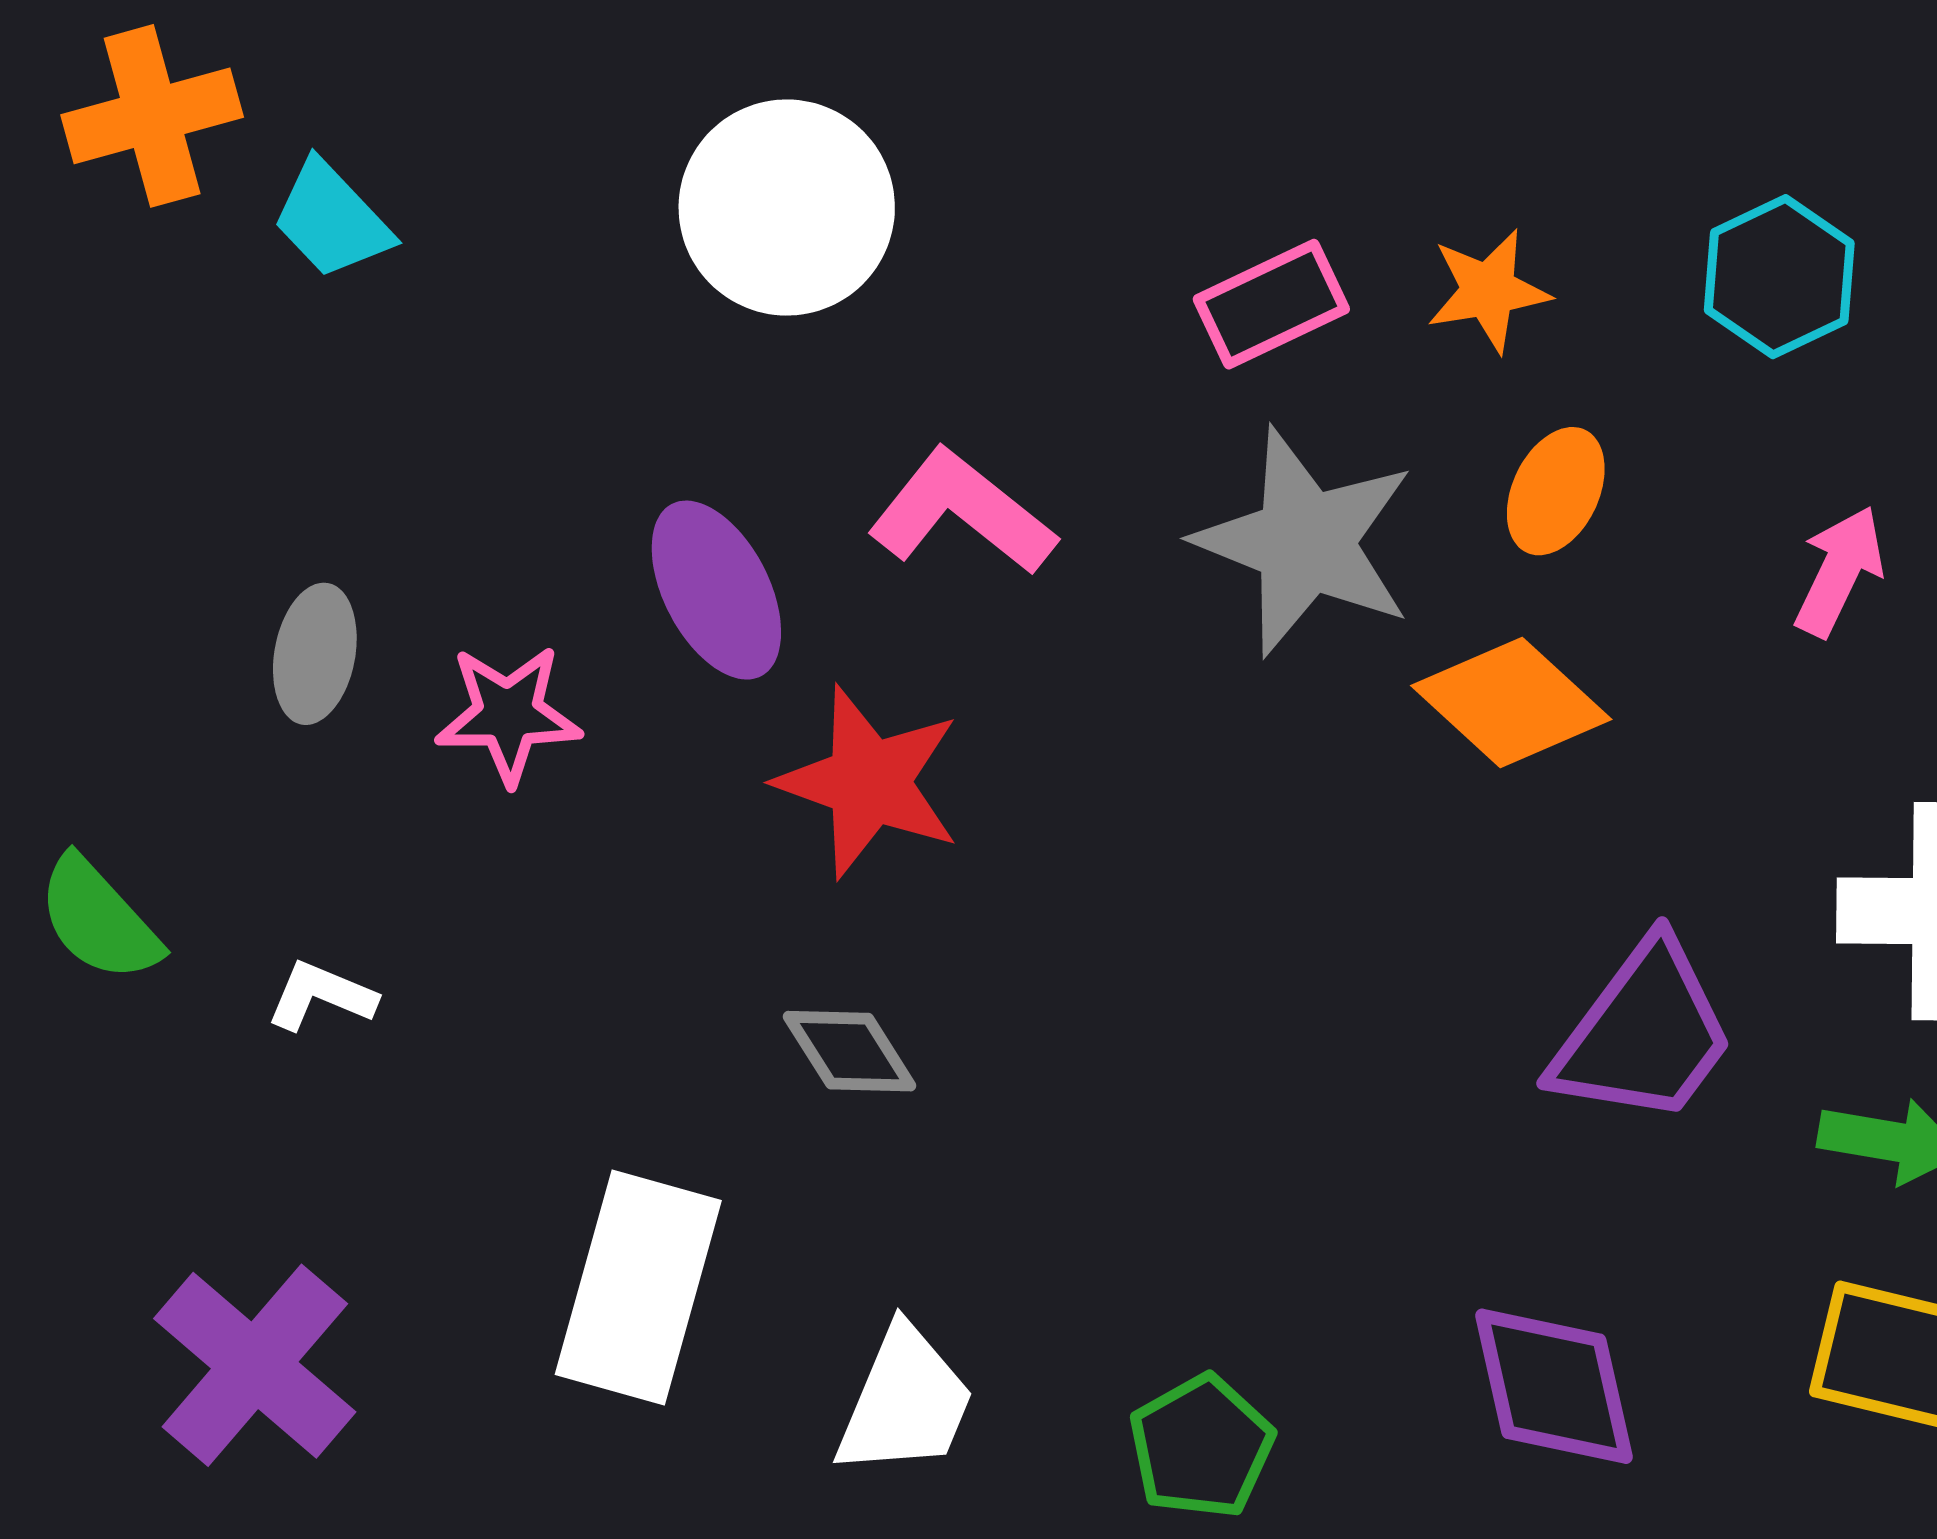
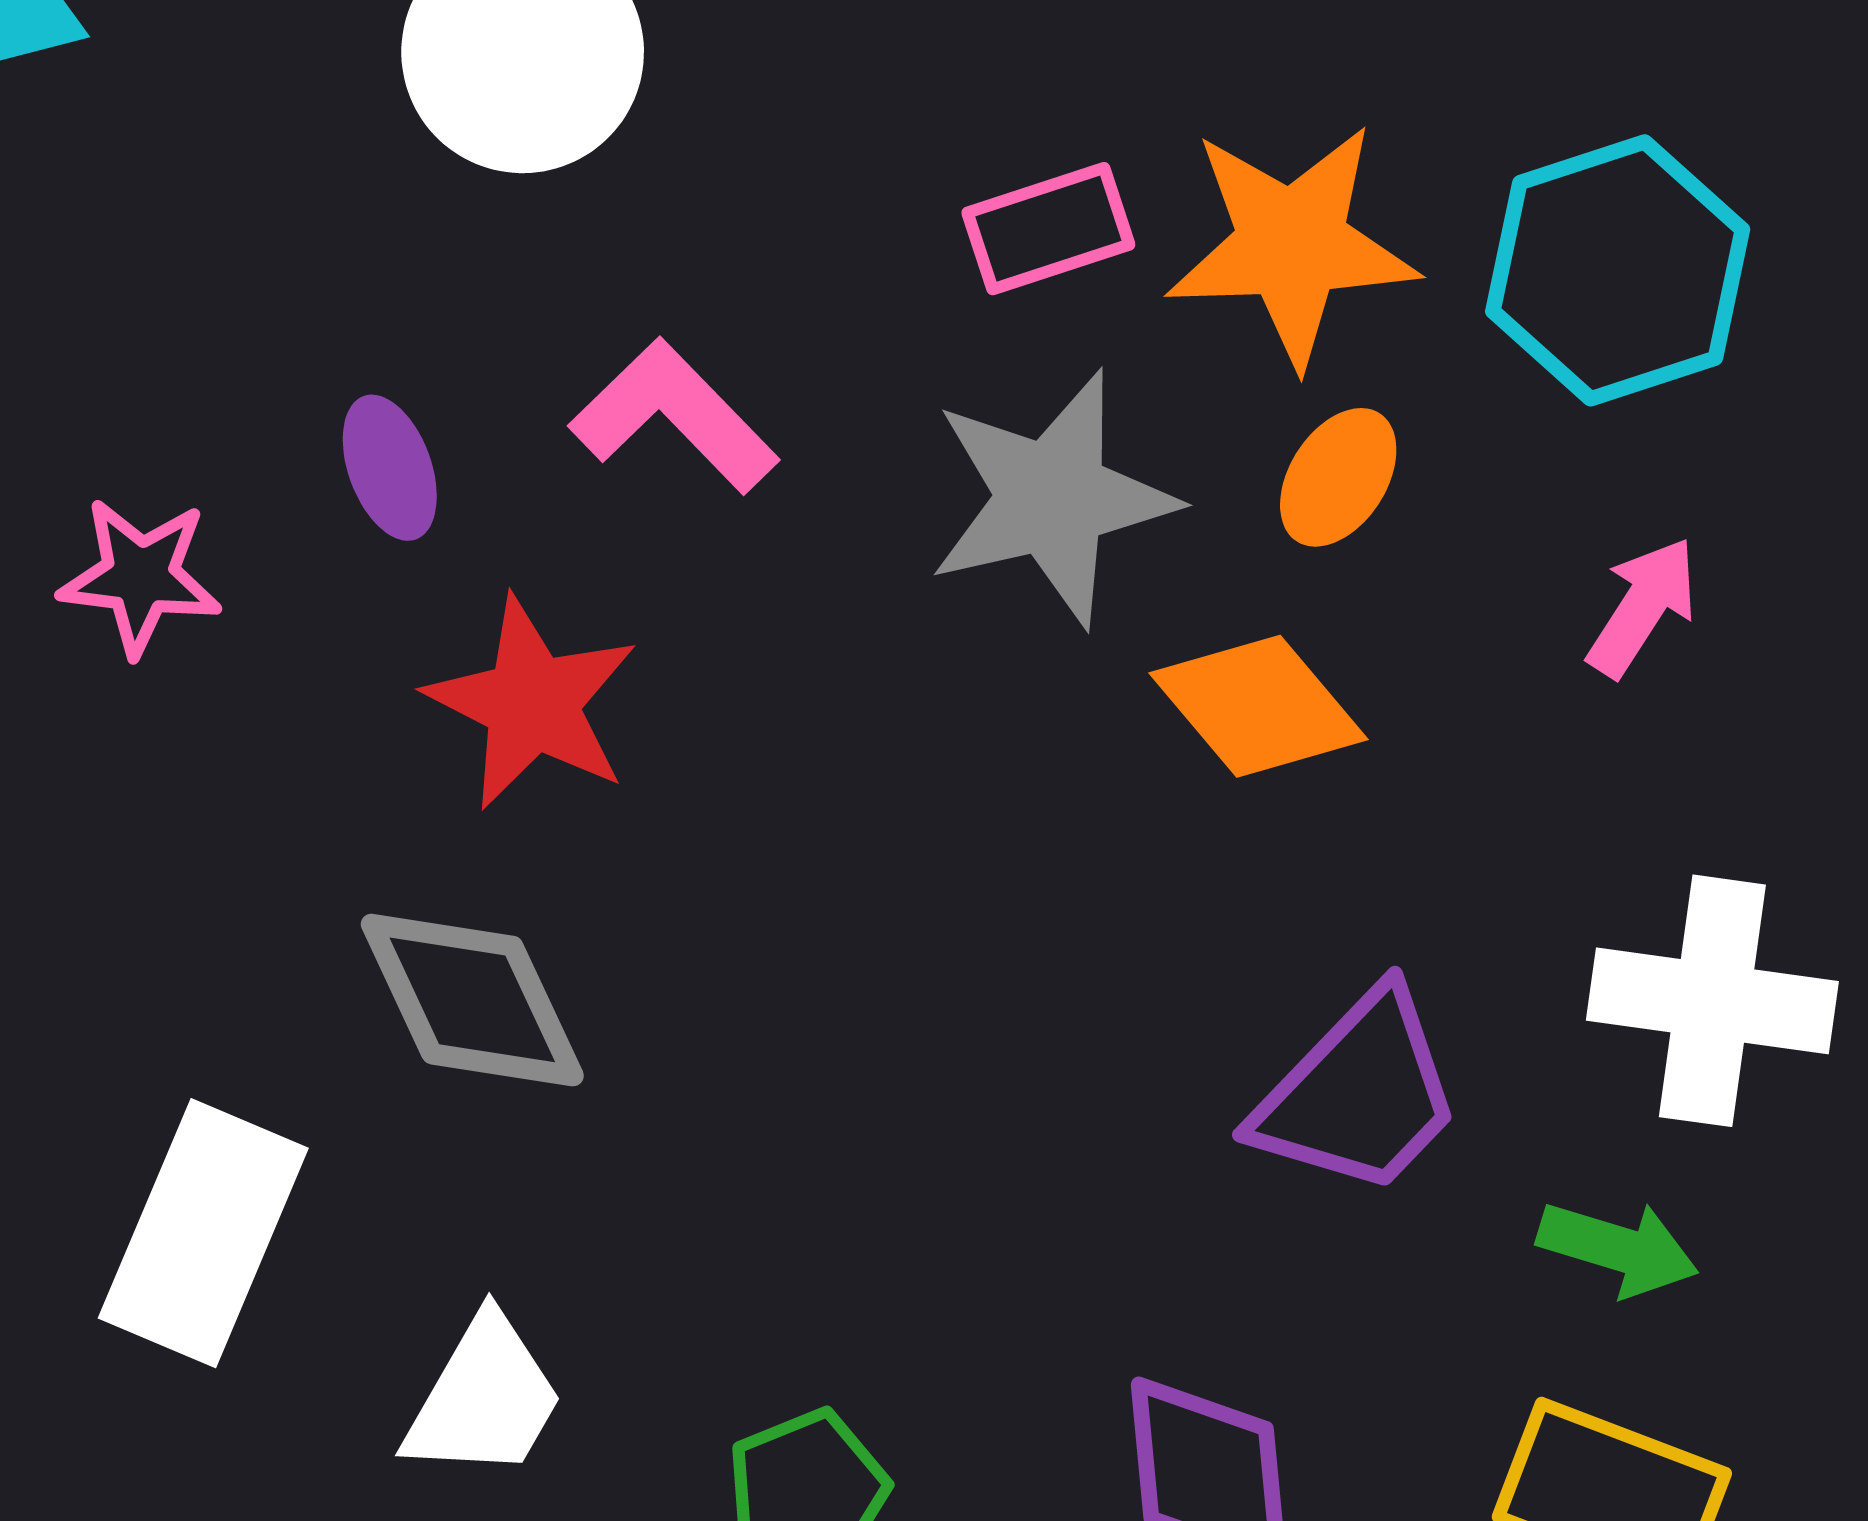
cyan hexagon: (1779, 277) -> (1618, 270), size x1.5
orange star: (1488, 291) -> (1292, 244), size x1.8
gray star: (1305, 542) -> (1052, 498), turned 30
purple ellipse: (716, 590) -> (390, 468), size x0.7
gray diamond: (850, 1051) -> (472, 1000), size x1.6

